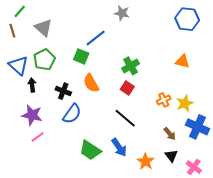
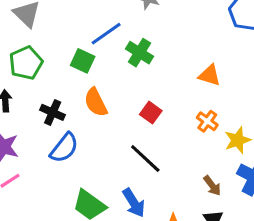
orange triangle: (182, 61) -> (210, 75), moved
green cross: (131, 66) -> (139, 53), moved, turned -30
orange cross: (164, 100) -> (207, 121), moved, turned -32

